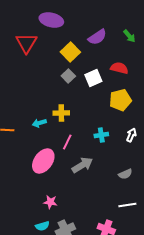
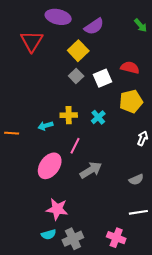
green arrow: (129, 36) -> (140, 25), moved
purple semicircle: (97, 37) -> (94, 26), moved
cyan cross: (101, 135) -> (98, 117), moved, turned -32
pink star: (50, 202) -> (57, 209), size x1.5

